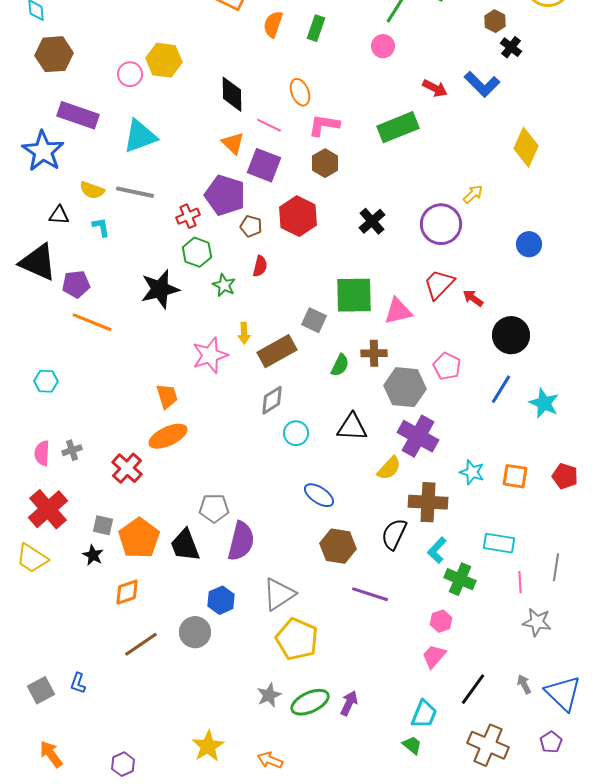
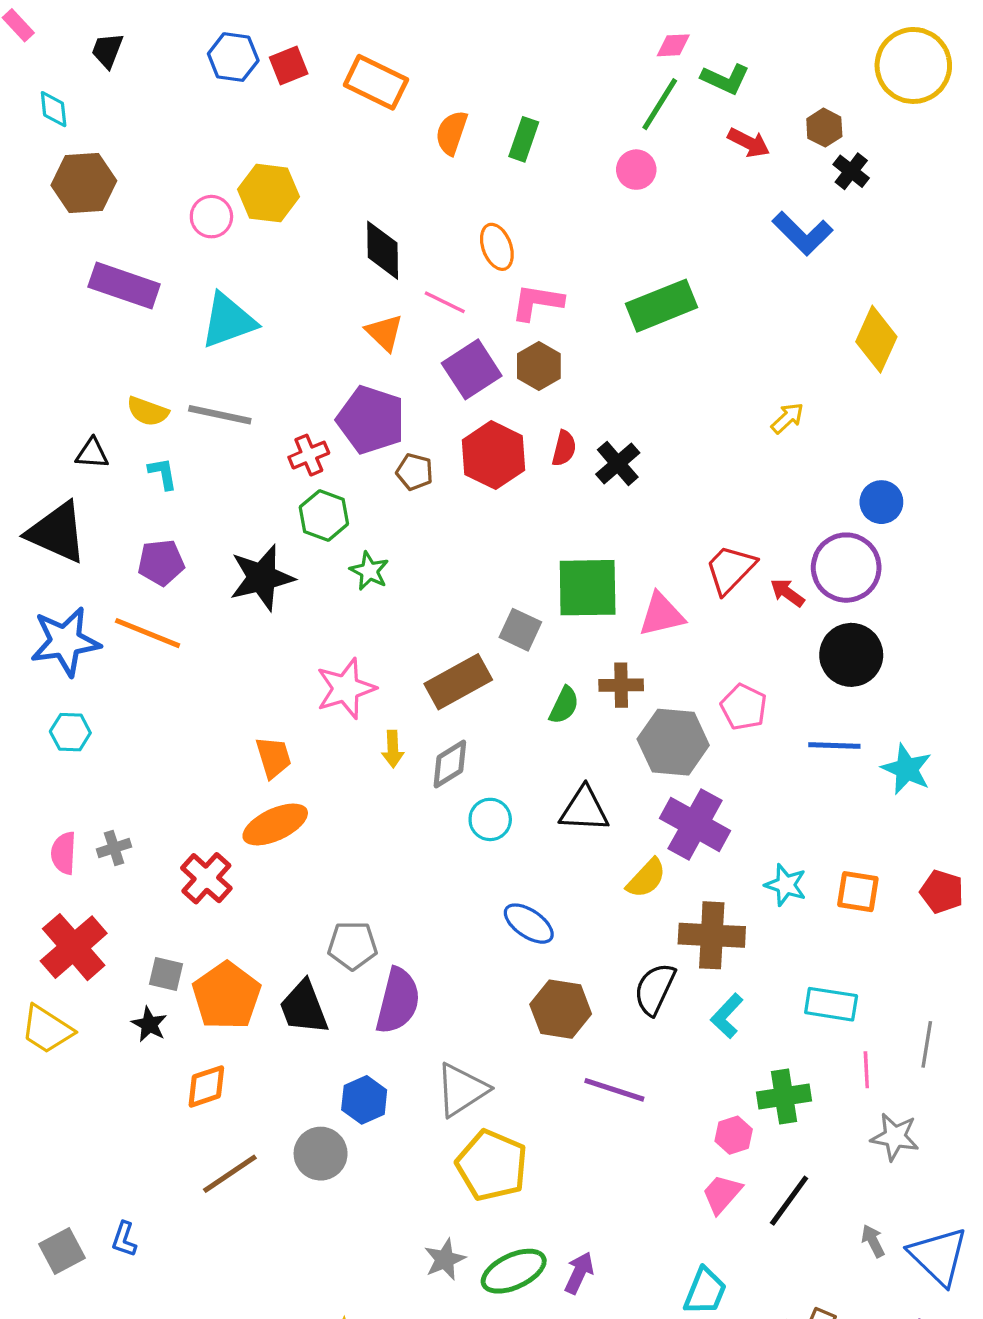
red arrow: (435, 88) -> (749, 143), moved
blue star: (43, 151) -> (65, 641), moved, turned 30
purple square: (264, 165) -> (472, 369), moved, turned 36
purple circle: (441, 224) -> (846, 568), moved
red semicircle: (260, 266) -> (564, 448), moved
purple pentagon: (76, 284) -> (161, 563), moved
yellow arrow: (244, 333) -> (393, 749), moved
blue line: (501, 389) -> (834, 746), turned 60
green cross: (460, 579) -> (784, 1097), moved, turned -32
black line: (473, 689) -> (789, 1201), moved

